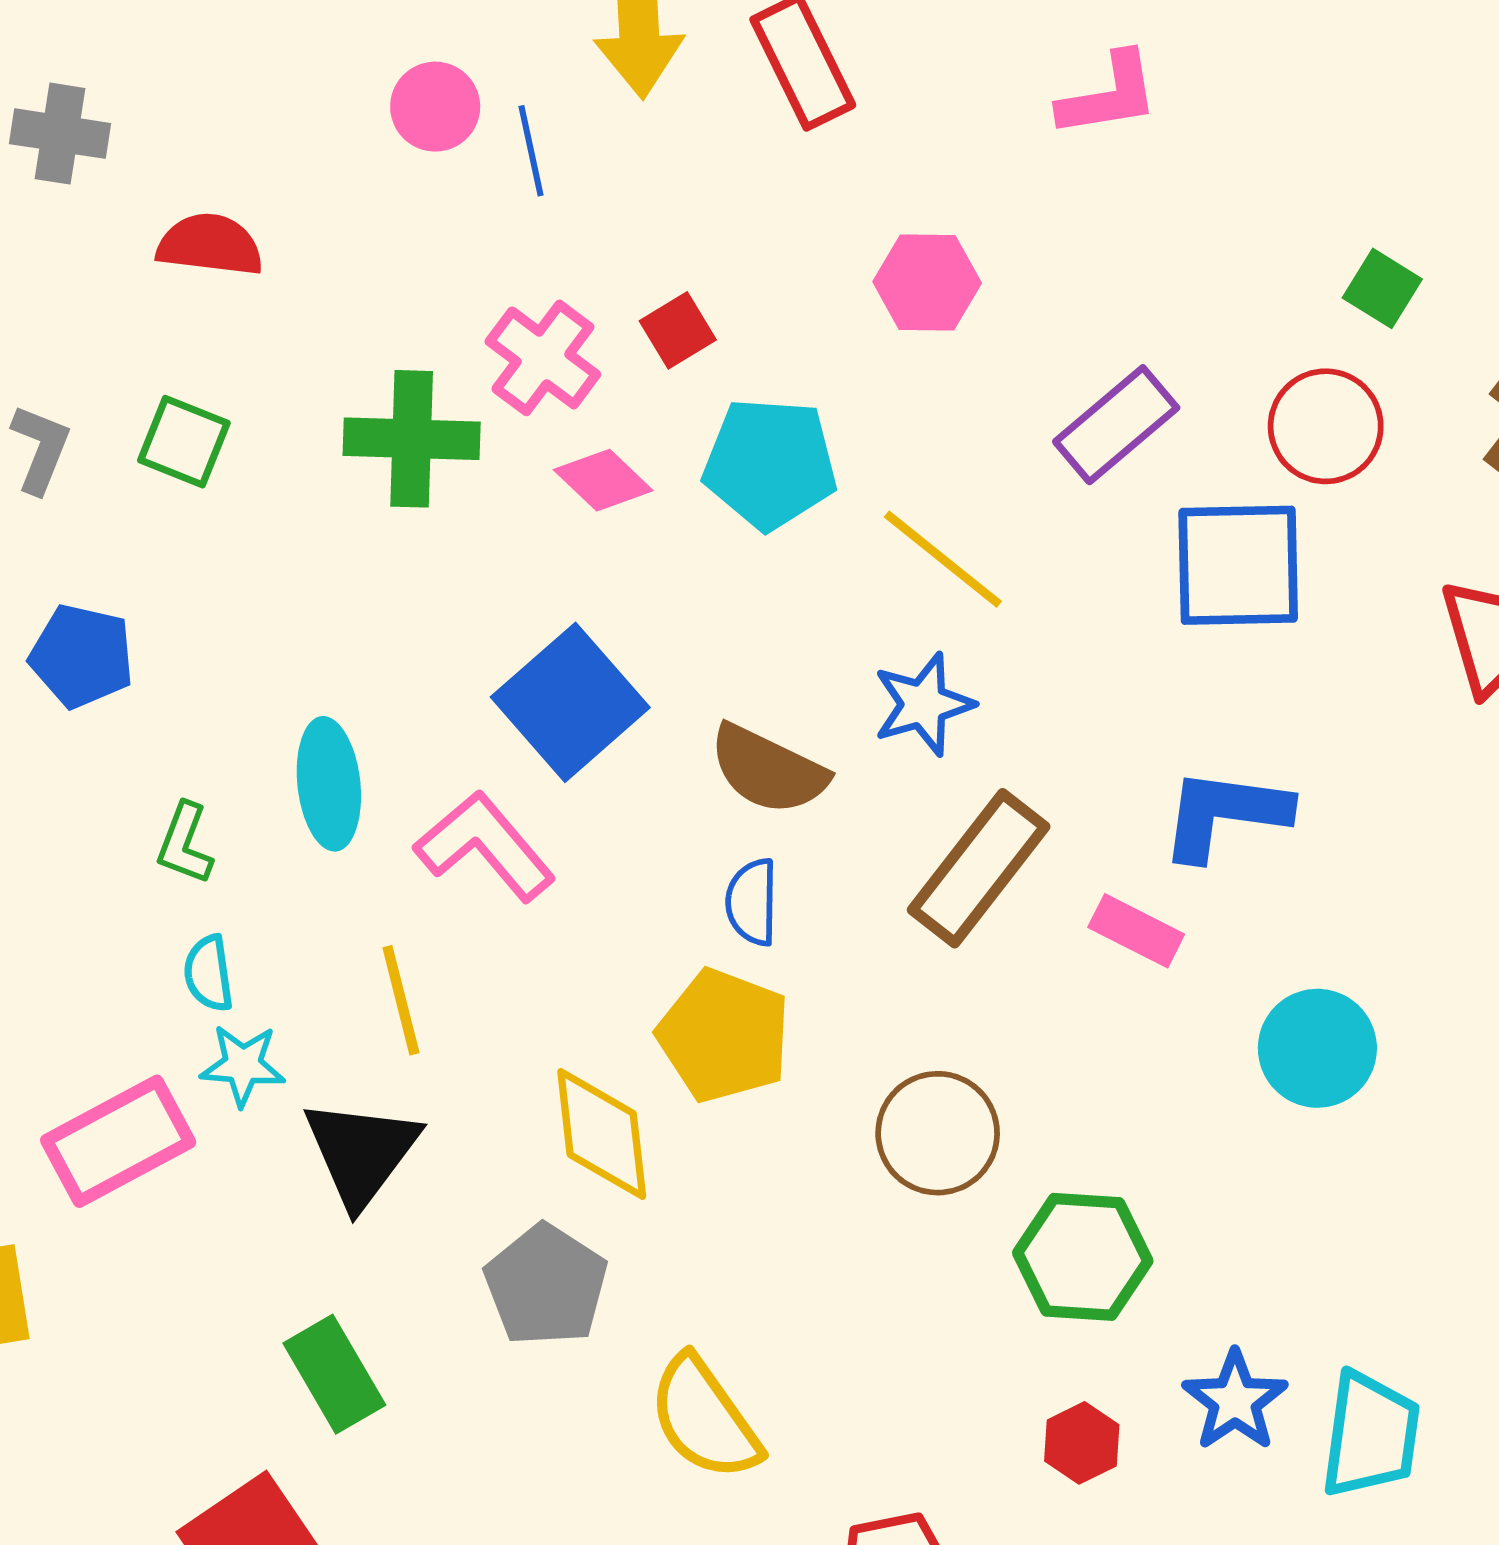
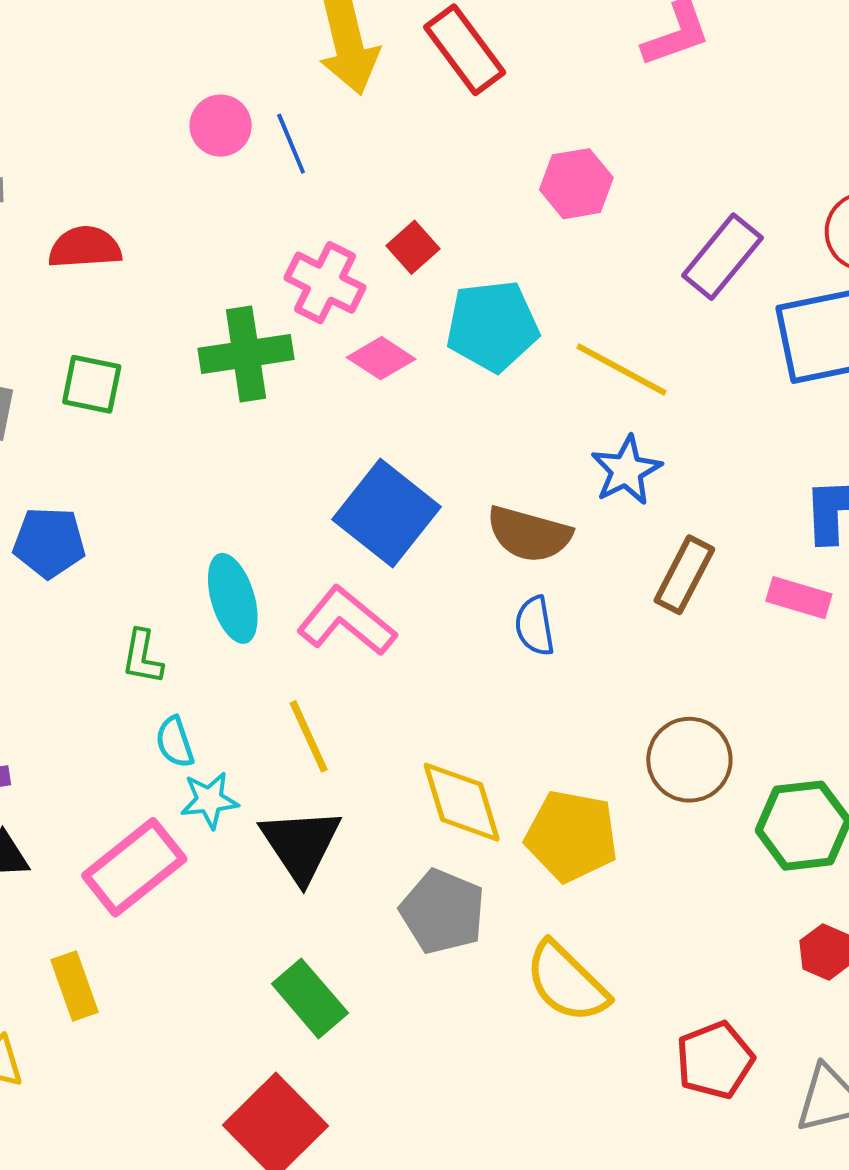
brown rectangle: (979, 868) -> (684, 575), size x0.7
yellow pentagon: (724, 1036) -> (572, 836), moved

